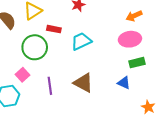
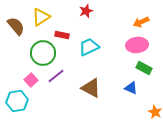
green rectangle: (137, 63) -> (144, 68), turned 42
purple line: (50, 86) -> (56, 76), moved, turned 60

